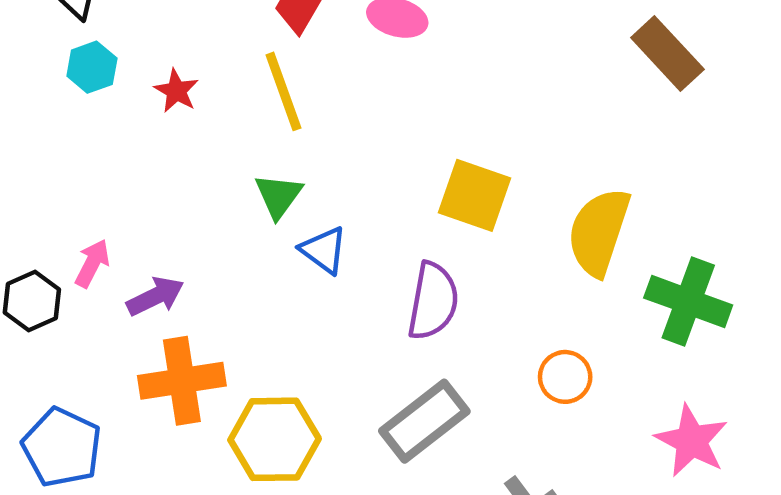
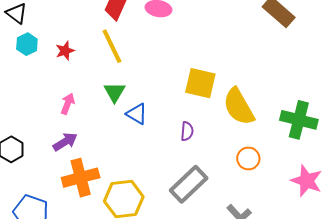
red star: (176, 91) -> (65, 51), turned 30
yellow semicircle: (599, 232) -> (239, 107), moved, turned -42
pink arrow: (92, 263) -> (68, 104), moved
purple semicircle: (433, 301) -> (187, 131), size x0.6

